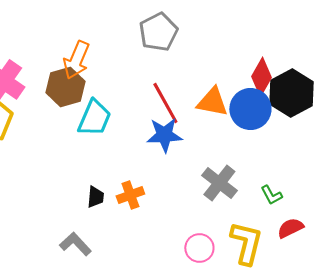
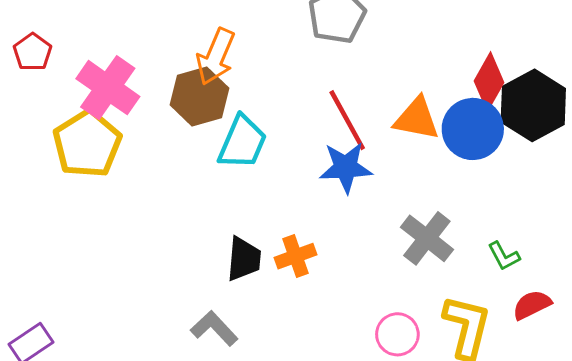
black trapezoid: (95, 197) -> (244, 259), size x1.4

